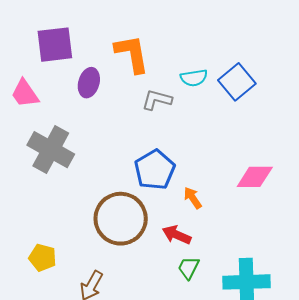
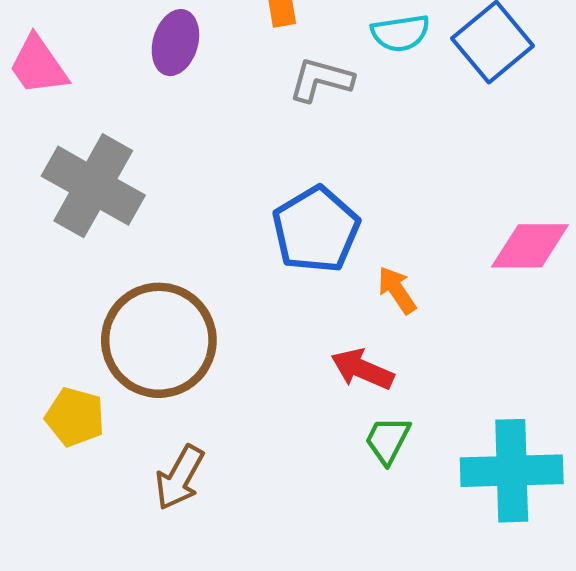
brown circle: (121, 219) -> (159, 340), moved

